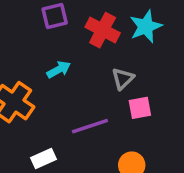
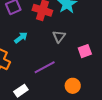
pink square: (140, 108) -> (85, 51), moved

